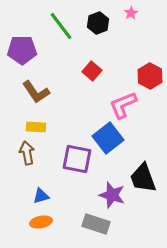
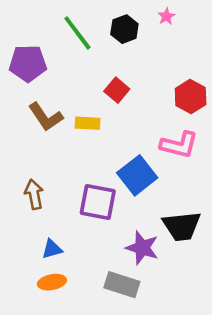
pink L-shape: (123, 105) -> (179, 145), moved, turned -144
yellow rectangle: (36, 127) -> (88, 123), moved
black trapezoid: (143, 178) -> (182, 226), turned -76

